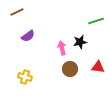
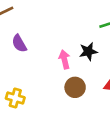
purple semicircle: (28, 36) -> (19, 43), turned 96

